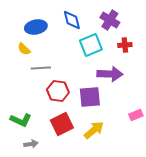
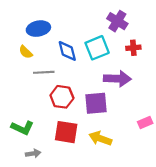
blue diamond: (72, 20) -> (67, 51), moved
red square: (62, 124) -> (66, 132), turned 35
yellow arrow: (94, 130) -> (100, 138), turned -120

